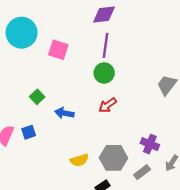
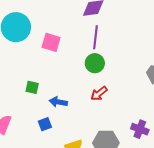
green square: (37, 97) -> (32, 87), turned -32
blue square: (29, 132) -> (45, 124), moved

